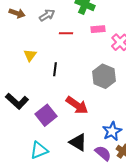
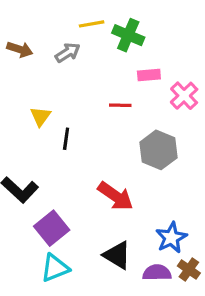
red line: (66, 33) -> (120, 105), moved
black line: (55, 69) -> (66, 139), moved
purple square: (46, 115) -> (52, 228), moved
purple semicircle: (103, 153) -> (157, 273), turned -42

